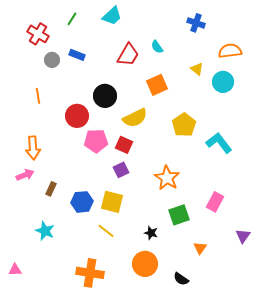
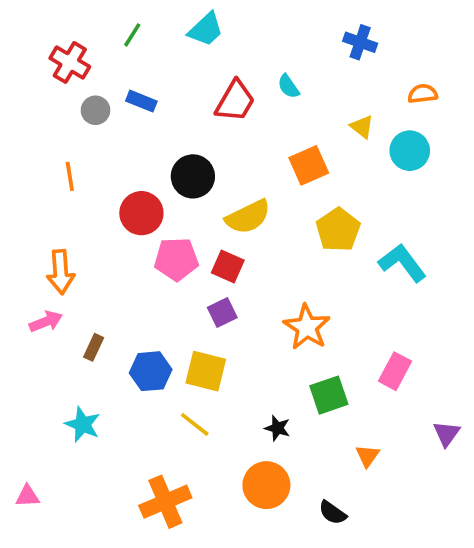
orange semicircle: (230, 51) -> (423, 94), size x0.7
orange square: (157, 85) -> (309, 165), moved
orange cross: (90, 273) -> (165, 502), turned -32

